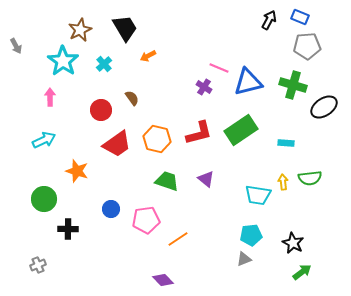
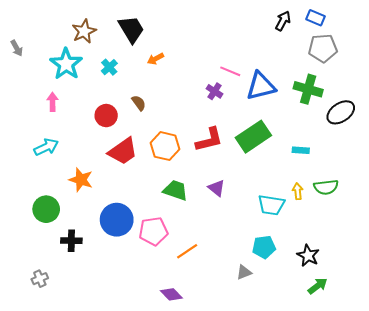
blue circle: (111, 209) -> (117, 220), size x1.8
gray triangle: (244, 259) -> (244, 272), moved

